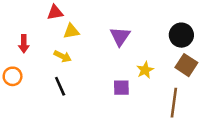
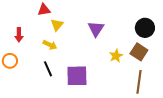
yellow triangle: (71, 31) -> (57, 25), turned -40
brown square: (186, 65) -> (139, 52), moved
purple square: (121, 88) -> (77, 76), moved, size x1.6

